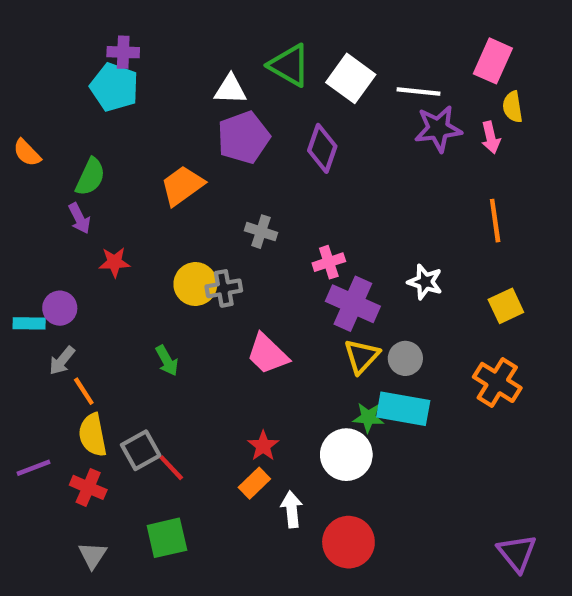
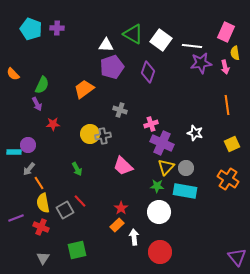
cyan pentagon: (114, 87) -> (31, 29), moved
green star: (368, 417) -> (157, 186), moved
red line: (171, 468) -> (80, 201), moved

